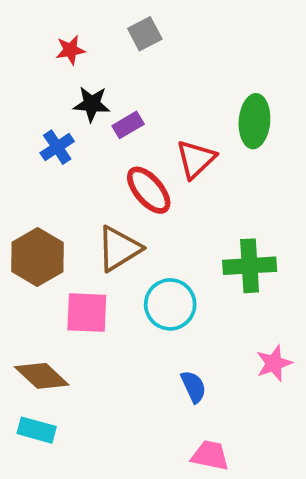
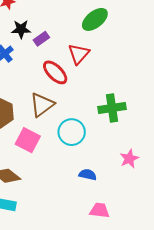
green ellipse: (254, 121) -> (95, 19), moved, turned 52
pink square: (87, 313) -> (28, 140), turned 30
blue semicircle: (193, 387) -> (88, 175), turned -48

